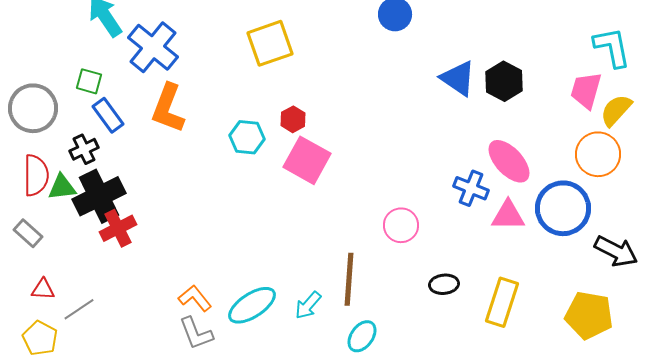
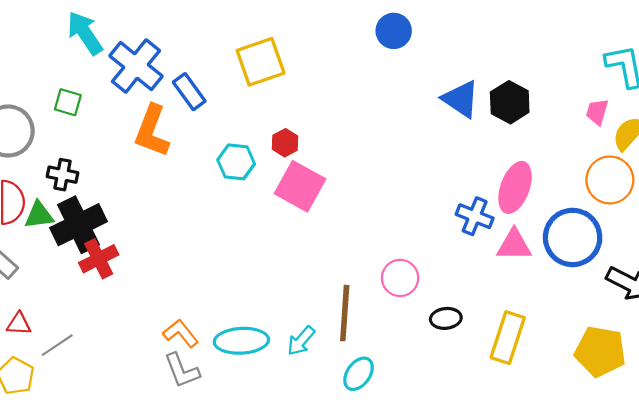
pink trapezoid: (586, 90) -> (597, 112), size x0.7
blue rectangle: (108, 115) -> (189, 92), moved
black cross: (84, 149) -> (62, 175), turned 36
pink ellipse: (509, 161) -> (515, 187), turned 63
pink circle: (401, 225) -> (400, 278), moved
cyan ellipse: (252, 305) -> (241, 341), turned 30

